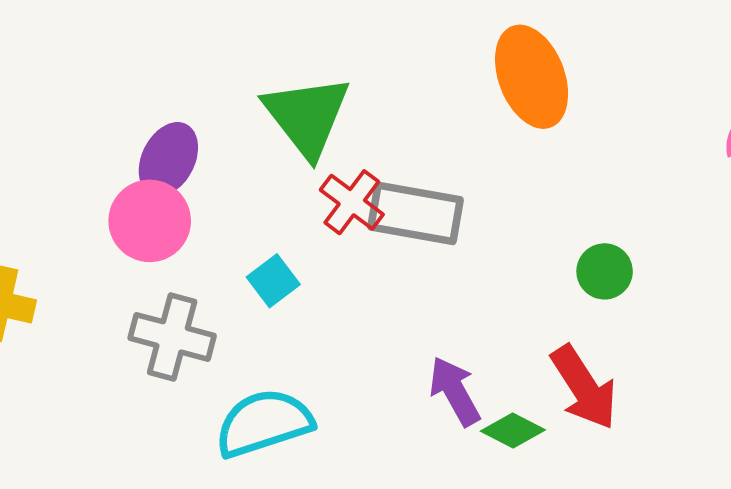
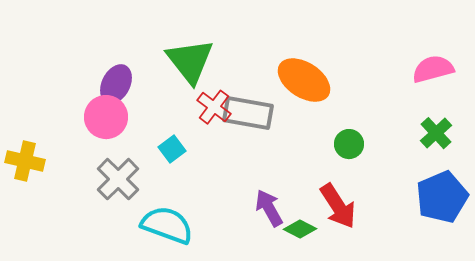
orange ellipse: (532, 77) -> (304, 80), moved, turned -36
gray cross: (172, 337) -> (118, 179), turned 30
cyan semicircle: (264, 423) -> (167, 225), turned 38

